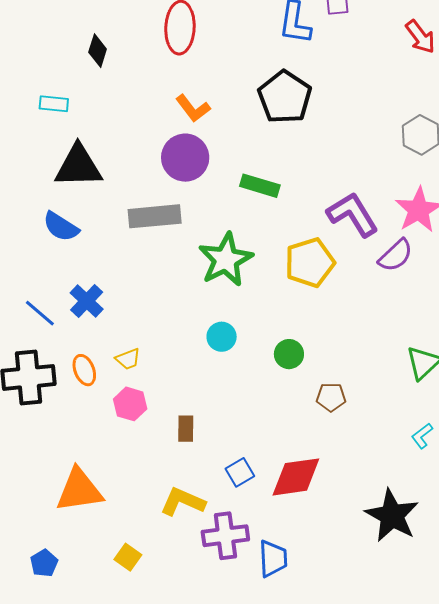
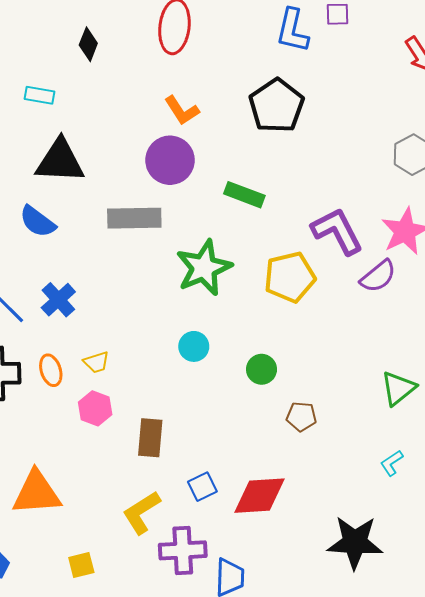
brown rectangle: (186, 429) -> (150, 438), size x1.4
yellow L-shape: (183, 502) -> (141, 512), turned -60
black star: (392, 516) -> (355, 542), turned -30
yellow square: (128, 557) -> (81, 565), turned 36

